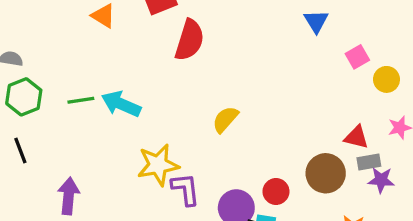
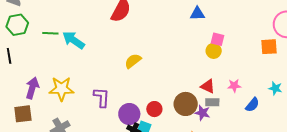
blue triangle: (316, 21) -> (197, 14), turned 49
pink square: (357, 57) -> (218, 39), turned 32
yellow circle: (386, 79) -> (214, 51), moved
yellow star: (158, 165) -> (61, 89), moved
purple star: (381, 180) -> (202, 113), moved

